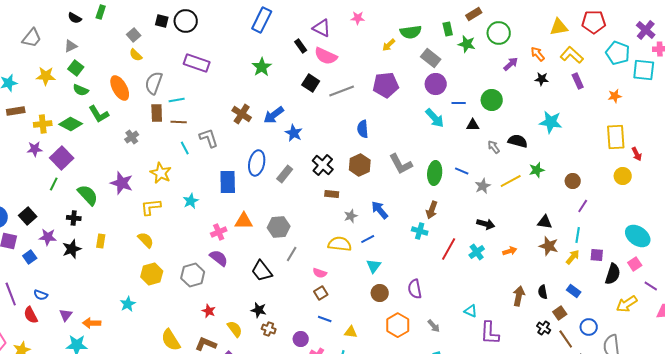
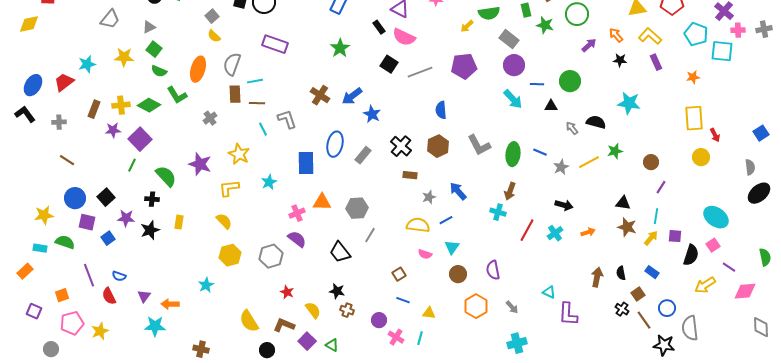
orange ellipse: (120, 88) -> (198, 69), turned 45
brown rectangle: (16, 111) -> (94, 109), moved, turned -60
pink semicircle: (320, 273) -> (425, 254), moved

